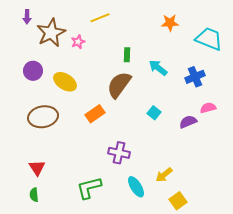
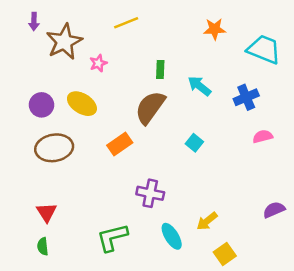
pink star: (78, 42) -> (98, 63), moved
purple circle: (33, 71) -> (41, 105), moved
purple semicircle: (188, 122) -> (274, 210), moved

